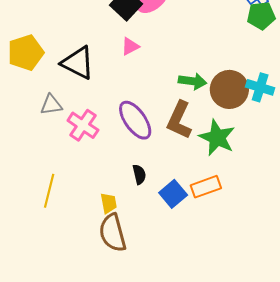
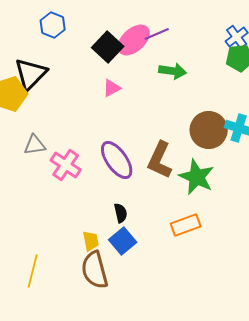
black triangle: (78, 63) -> (31, 74), moved, turned 48
green arrow: (193, 81) -> (173, 71), moved
yellow line: (49, 191) -> (33, 271), moved
blue square: (173, 194) -> (123, 241), moved

